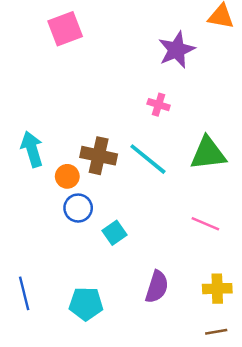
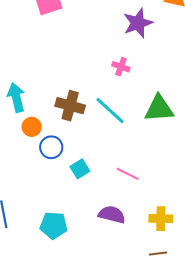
orange circle: (67, 176) -> (32, 127), moved
pink line: (205, 224) -> (128, 174), moved
purple semicircle: (157, 287) -> (112, 215), turned -96

